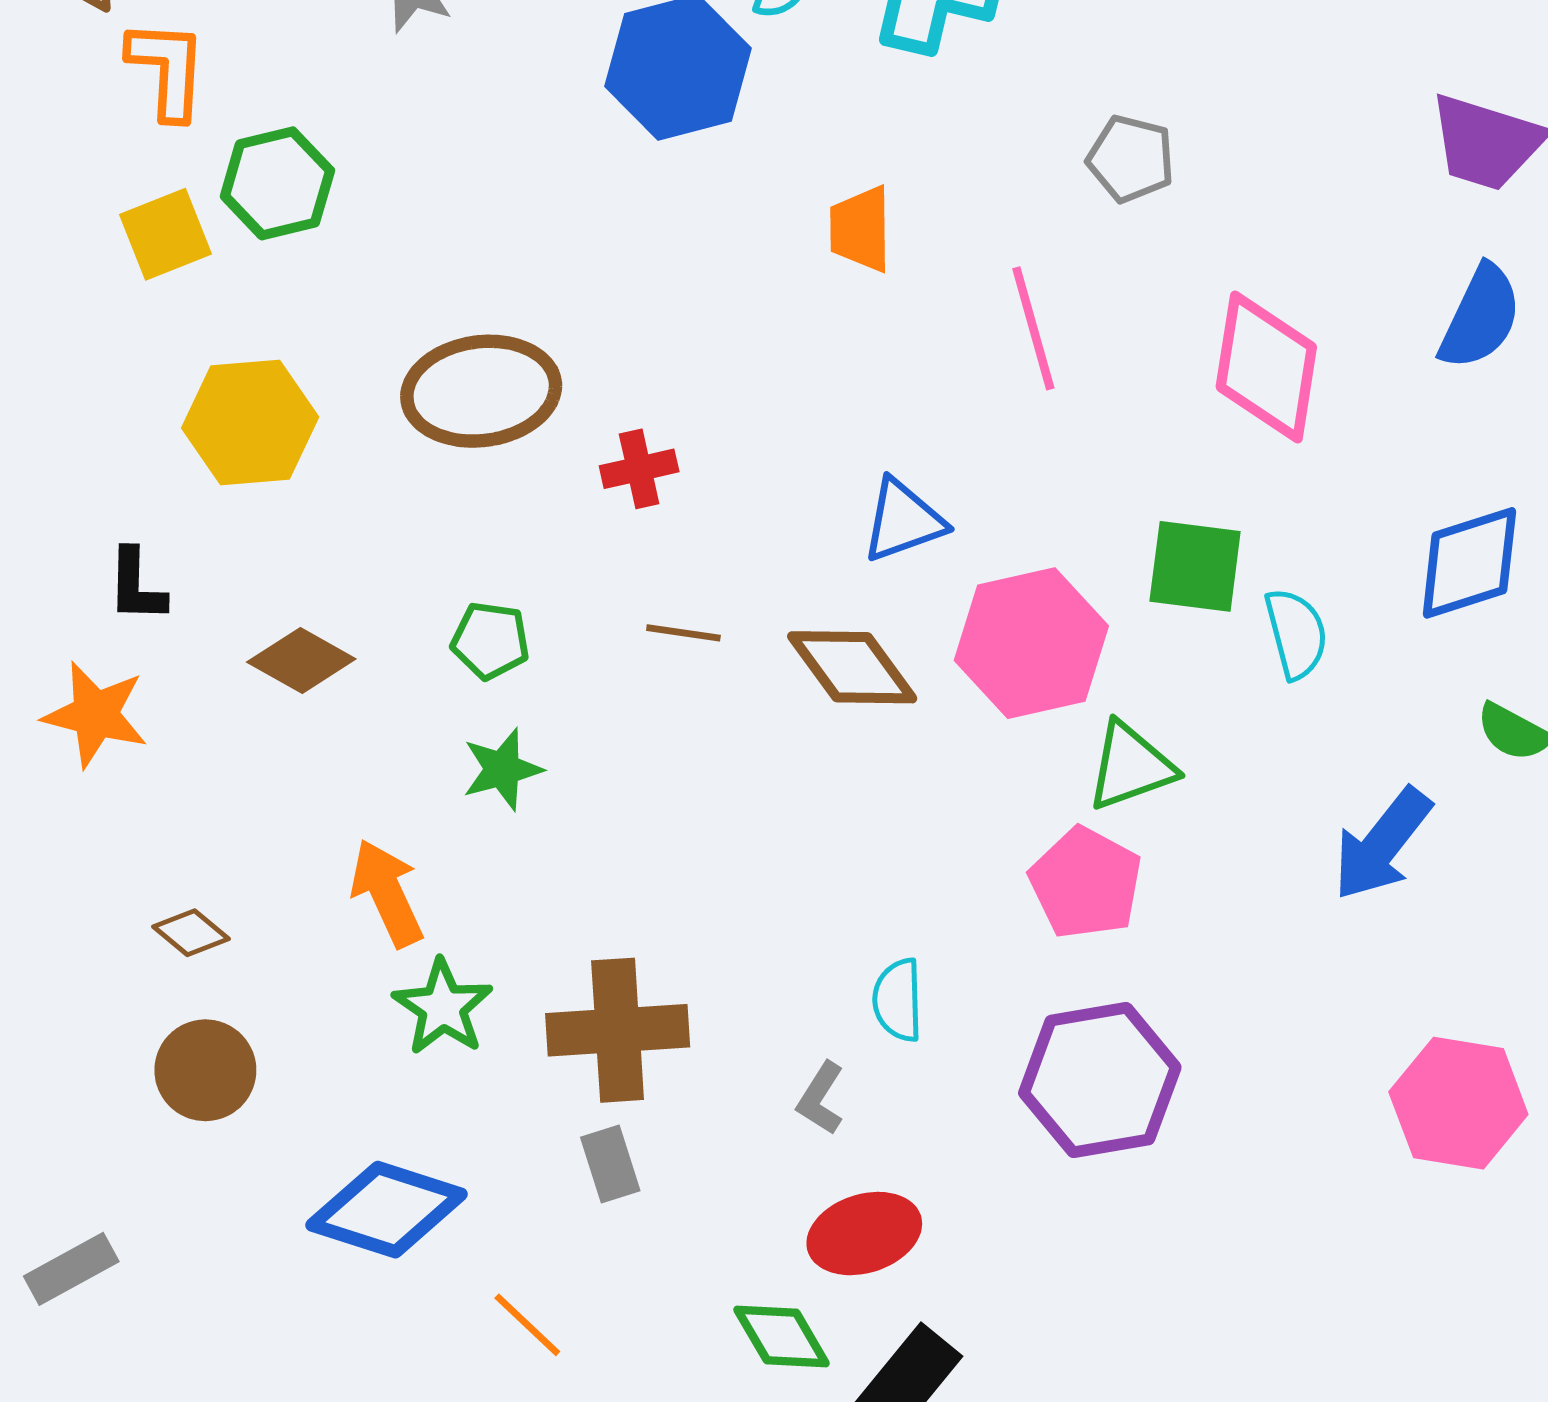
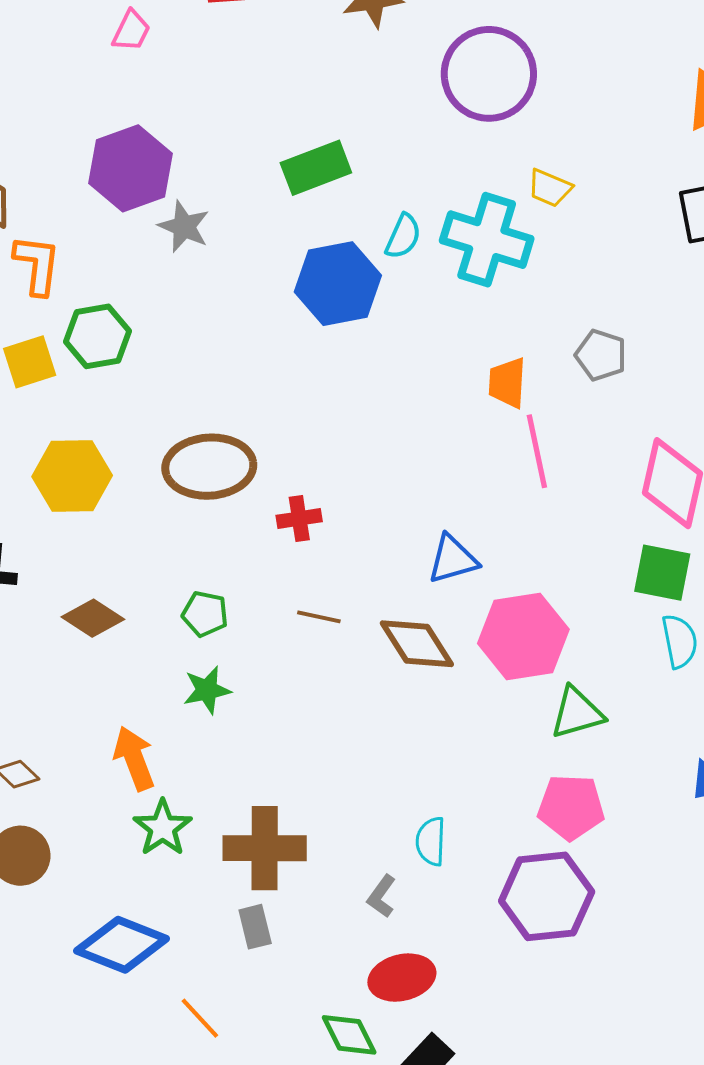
orange trapezoid: (860, 229) -> (507, 383), moved
green square: (1195, 566) -> (662, 573), moved
pink pentagon: (1086, 883) -> (571, 807), moved, turned -30

